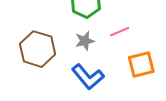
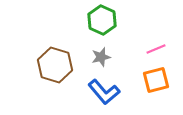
pink line: (120, 32) -> (156, 49), moved

